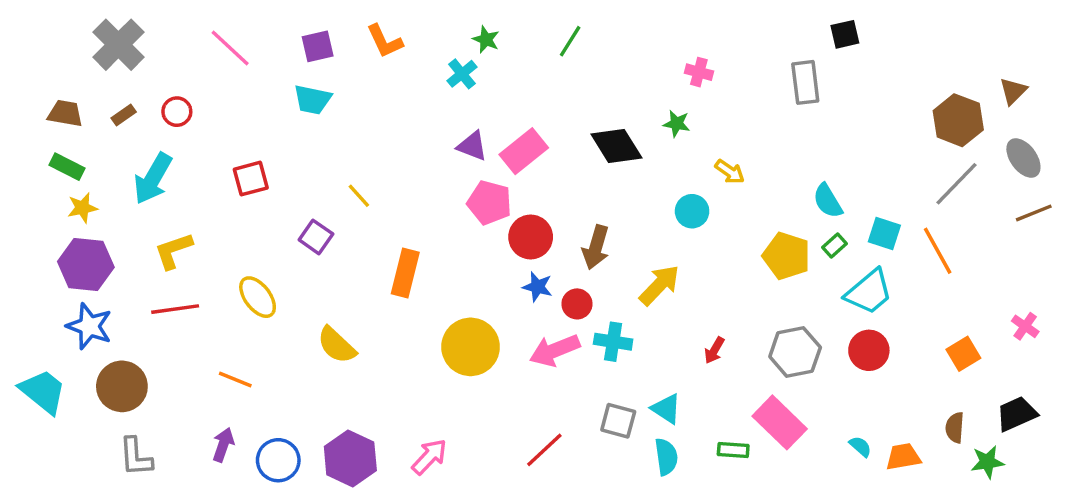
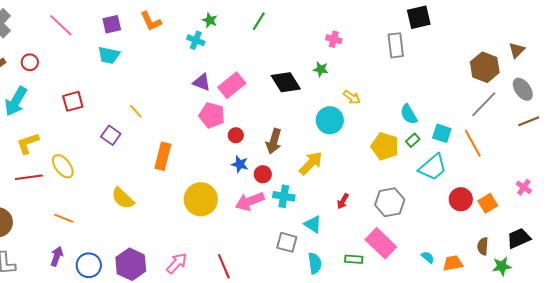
black square: (845, 34) -> (419, 17), size x1.4
cyan cross: (462, 74) -> (196, 40), turned -30
cyan circle: (692, 211) -> (330, 120), size x1.4
red circle: (531, 237) -> (236, 135), size x0.6
yellow ellipse: (258, 297) -> (63, 166), moved
red circle: (869, 350) -> (461, 199), moved
cyan triangle: (666, 409) -> (313, 224), moved
red line: (544, 450) -> (224, 266), moved, turned -70

